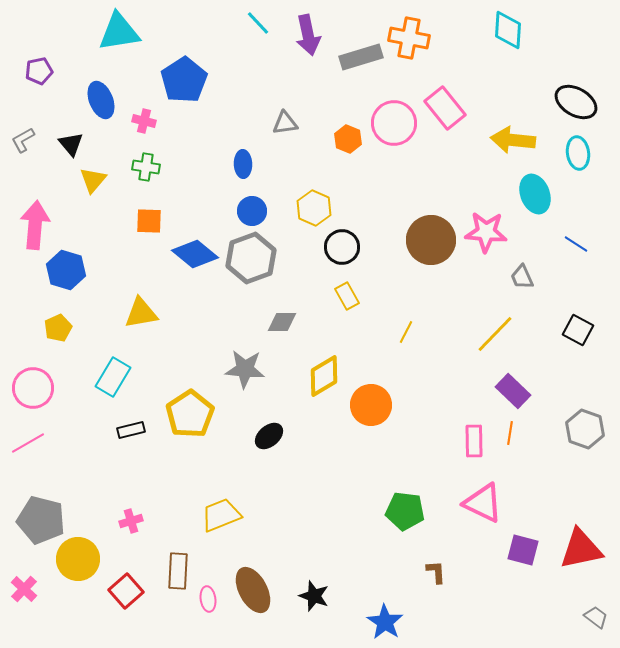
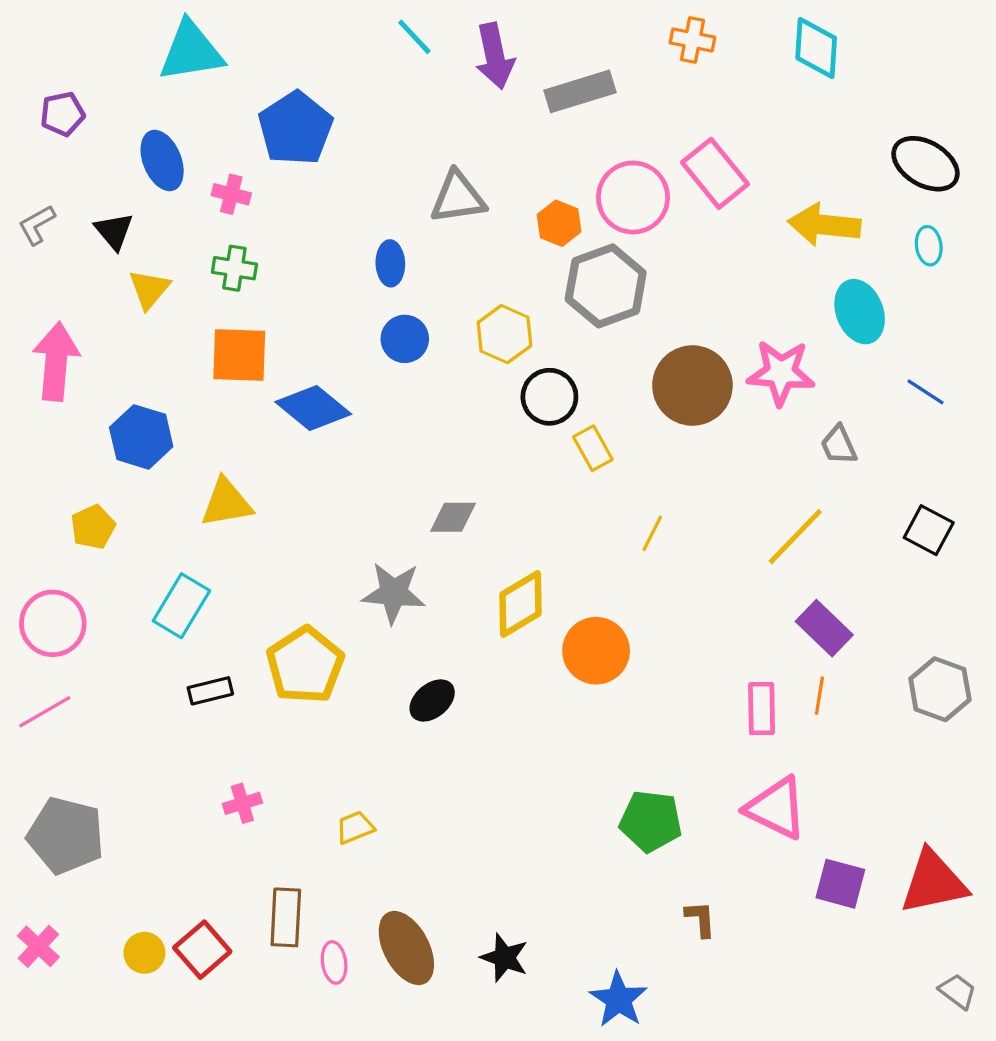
orange cross: (409, 38) -> (692, 40), moved, size x0.7
gray triangle: (285, 123) -> (458, 197), size x1.4
cyan ellipse: (578, 153) -> (929, 246), size x0.7
orange square: (149, 221) -> (239, 355), size x1.4
gray hexagon: (251, 258) -> (606, 286), moved
blue hexagon: (66, 270) -> (141, 437), moved
yellow rectangle: (347, 296) -> (593, 448), moved
yellow trapezoid: (221, 515) -> (355, 827), size x0.6
pink cross: (131, 521) -> (242, 803), moved
yellow circle: (78, 559) -> (144, 953), moved, size x0.6

